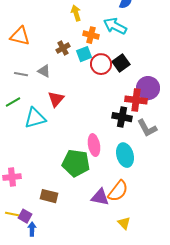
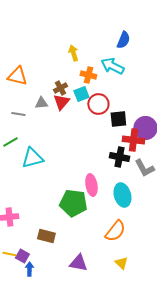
black square: (121, 63) -> (118, 119), moved, turned 30
gray triangle: (44, 71) -> (41, 103), moved, turned -32
red triangle: (56, 99) -> (61, 102), moved
purple triangle: (100, 197) -> (78, 263), moved

